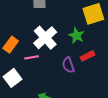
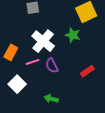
red rectangle: (87, 56) -> (87, 71), moved
purple semicircle: (68, 65) -> (52, 66), moved

